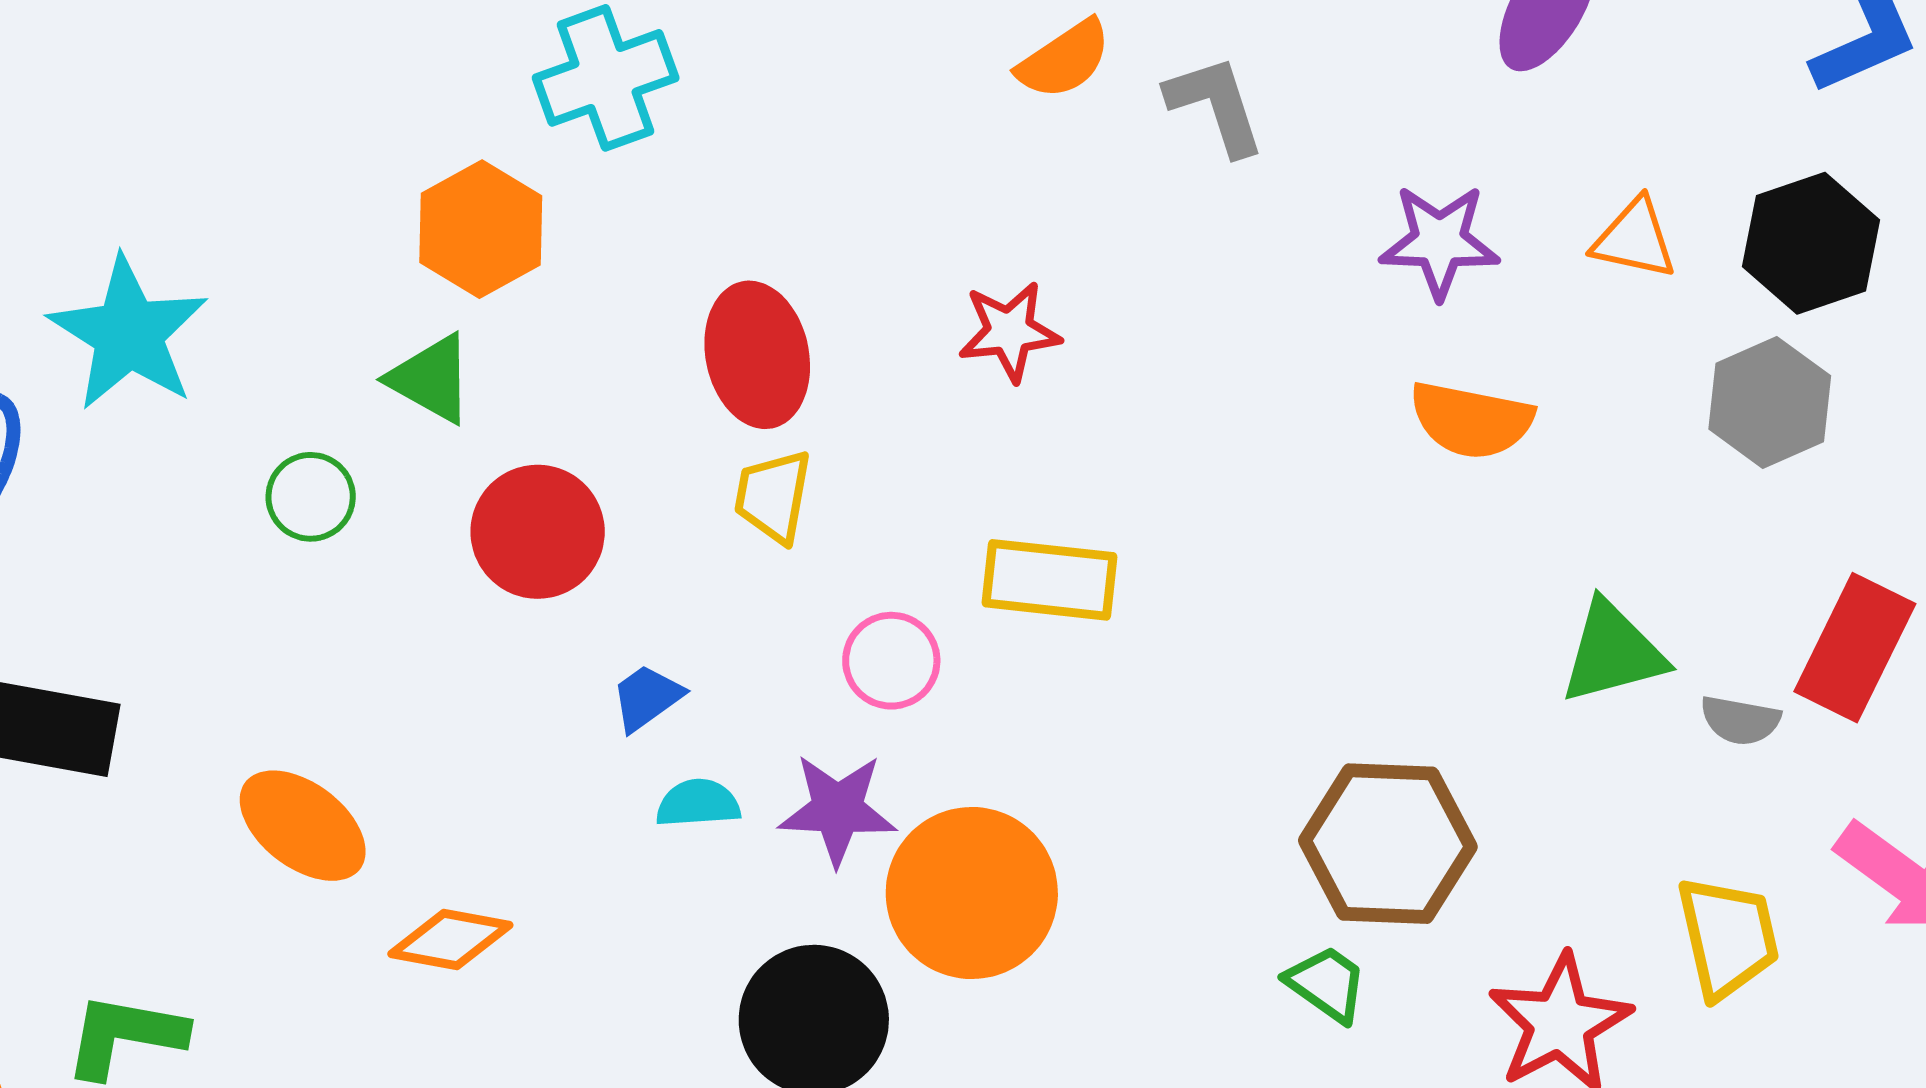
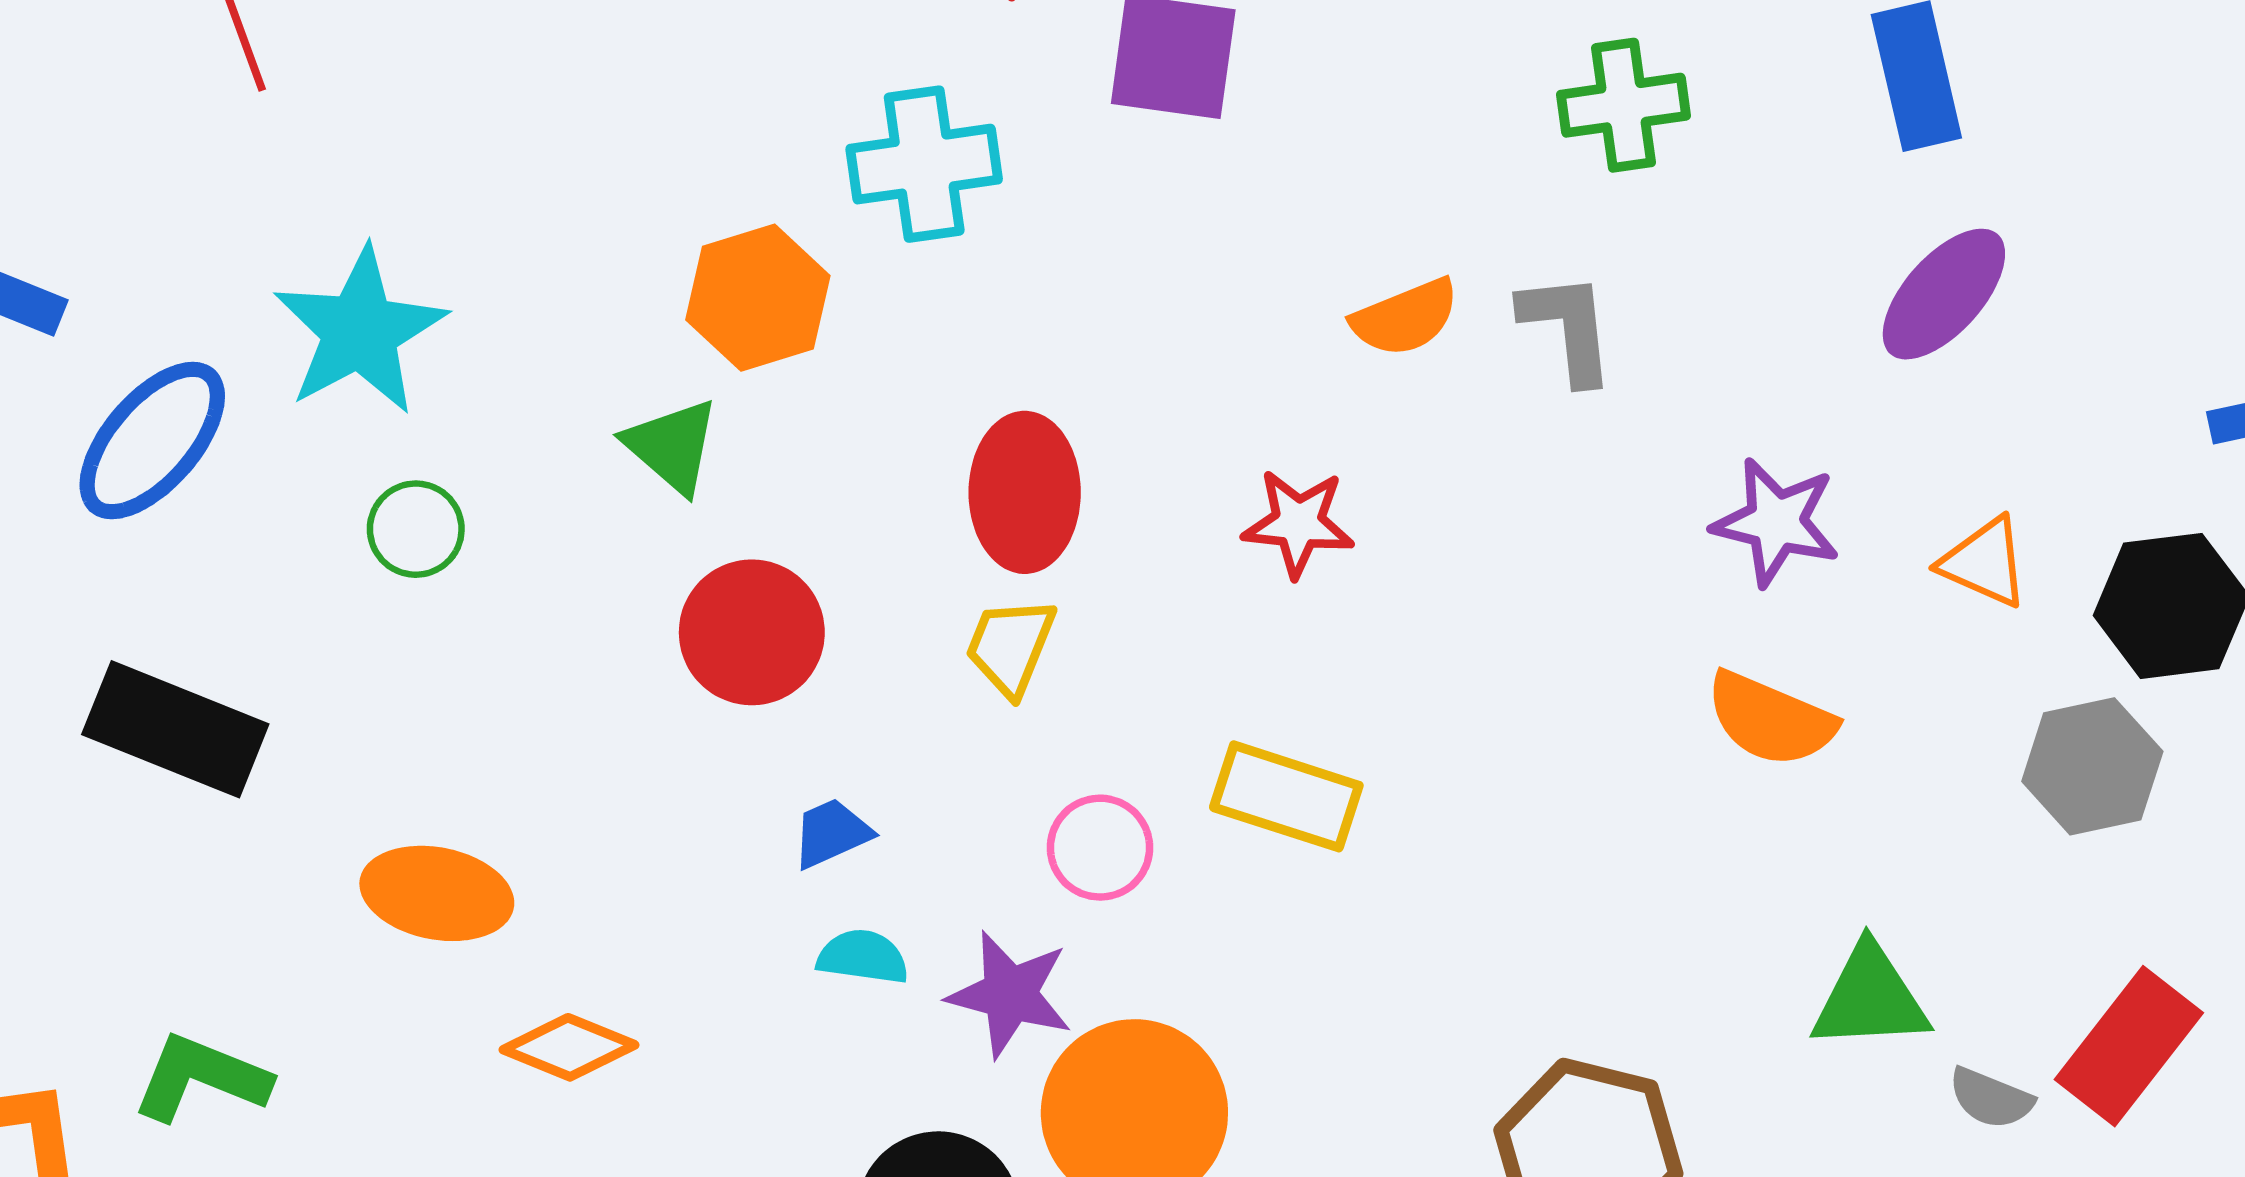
orange semicircle: (1064, 59) -> (1405, 318), moved
green circle: (311, 497) -> (416, 529), moved
orange ellipse: (303, 826) -> (437, 893), turned -38

